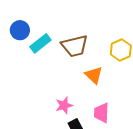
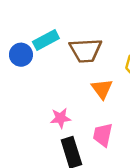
blue circle: (20, 30) -> (21, 55), moved

